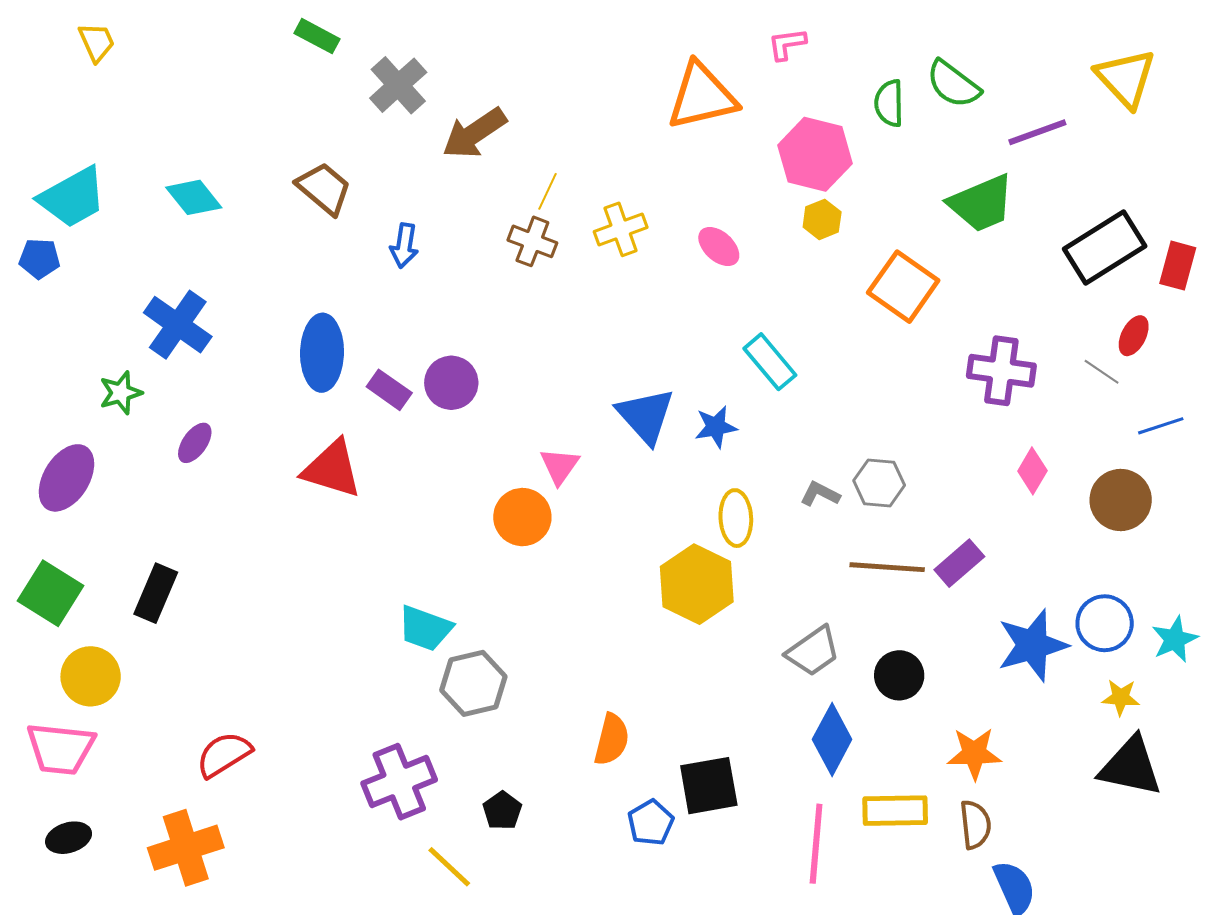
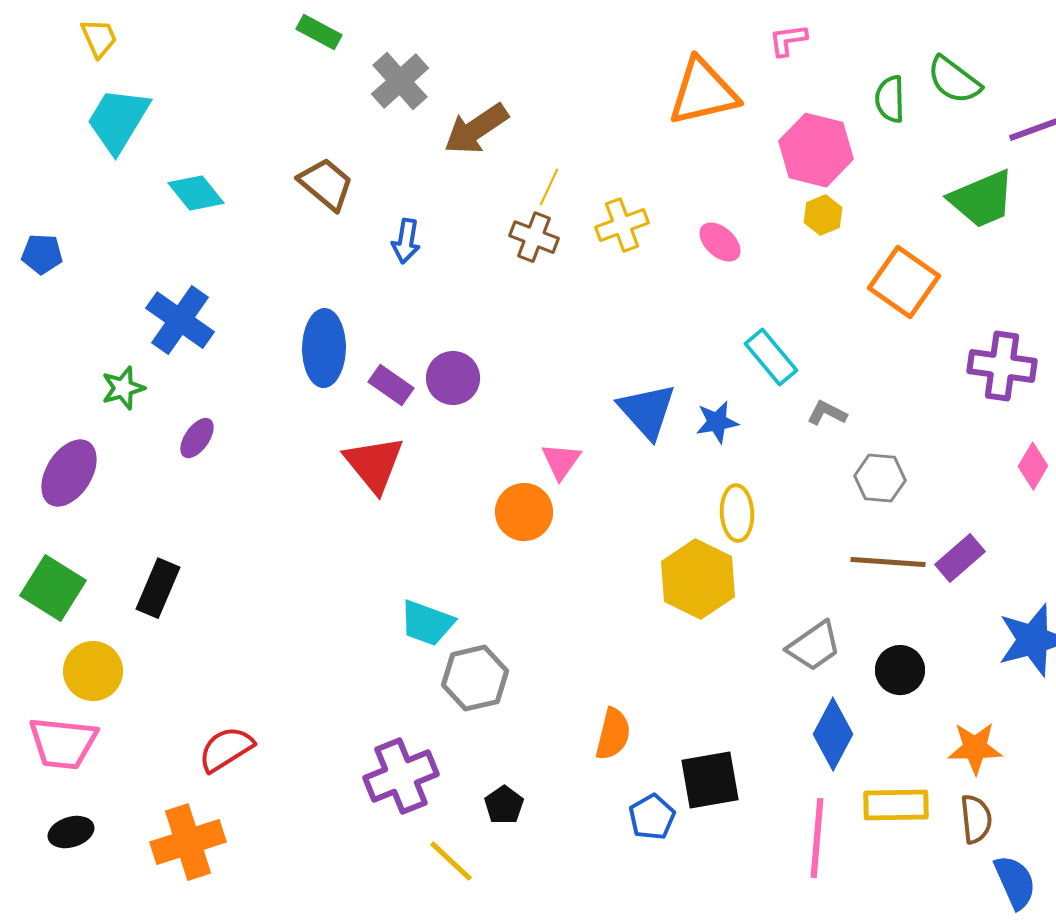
cyan trapezoid: (73, 197) -> (118, 120), moved, turned 150
red triangle: (332, 469) -> (374, 464), moved, turned 34
gray L-shape: (820, 494) -> (827, 413), moved

